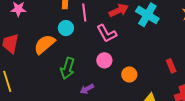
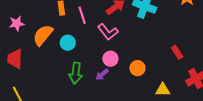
cyan circle: (66, 28) -> (68, 43), moved
orange semicircle: (45, 44) -> (43, 35), moved
purple arrow: (87, 89) -> (102, 75), moved

